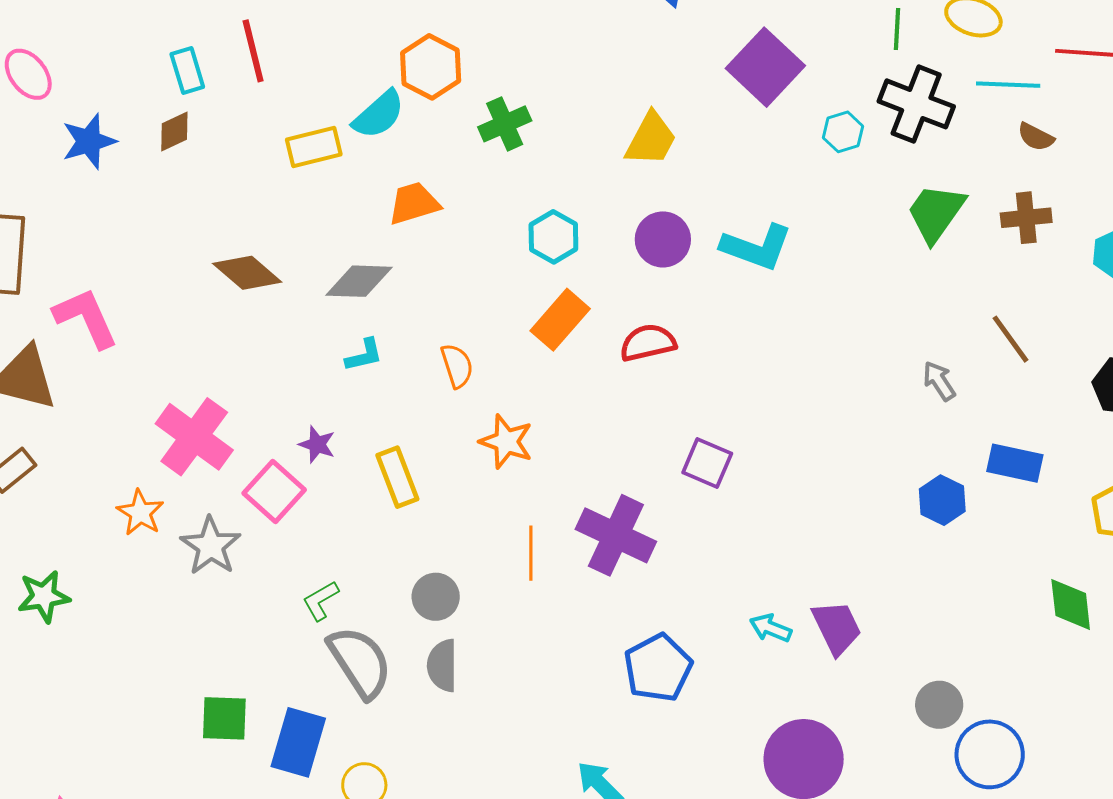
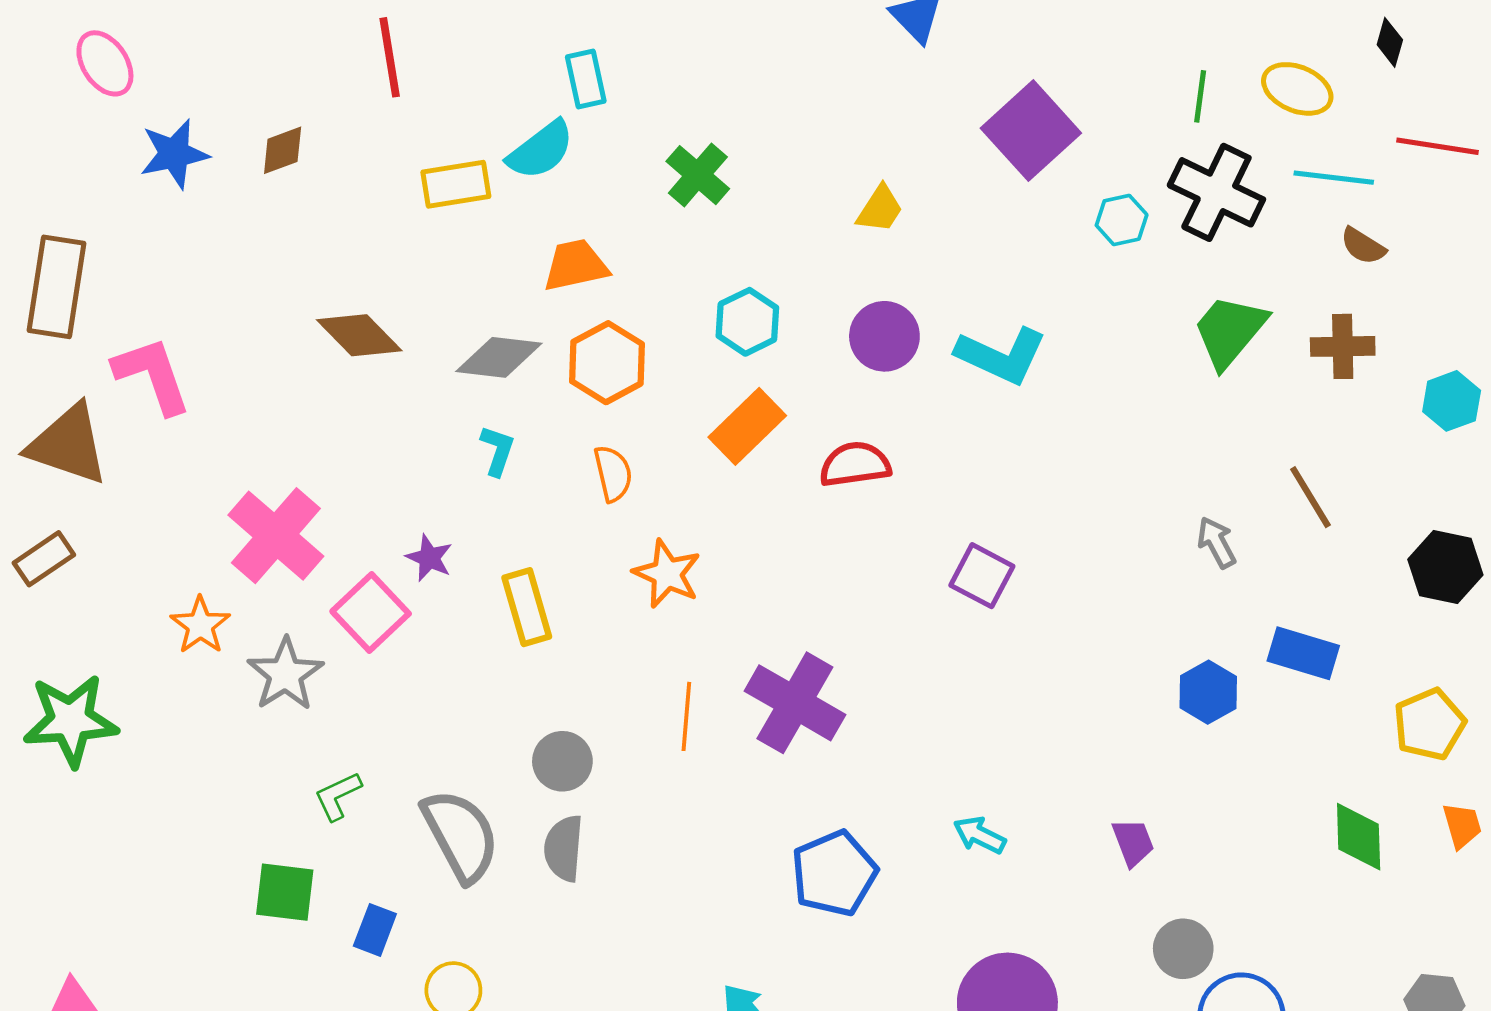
orange hexagon: (431, 67) -> (607, 363), moved
cyan rectangle: (187, 70) -> (586, 79), moved
green cross: (505, 124) -> (698, 175), turned -30
yellow trapezoid: (651, 139) -> (880, 209), size x0.7
cyan L-shape: (364, 355) -> (497, 451), turned -63
purple square: (707, 463) -> (982, 576), moved
green star: (44, 596) -> (71, 720), size x1.4
green L-shape: (321, 601) -> (338, 796), moved
purple trapezoid: (837, 628) -> (1133, 842), moved, size x0.7
blue rectangle: (298, 742) -> (375, 930), size x0.6

